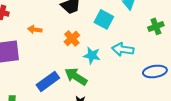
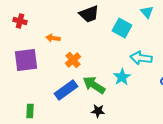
orange cross: (72, 38) -> (73, 60), moved
cyan star: (92, 55) -> (122, 77), moved, turned 30

